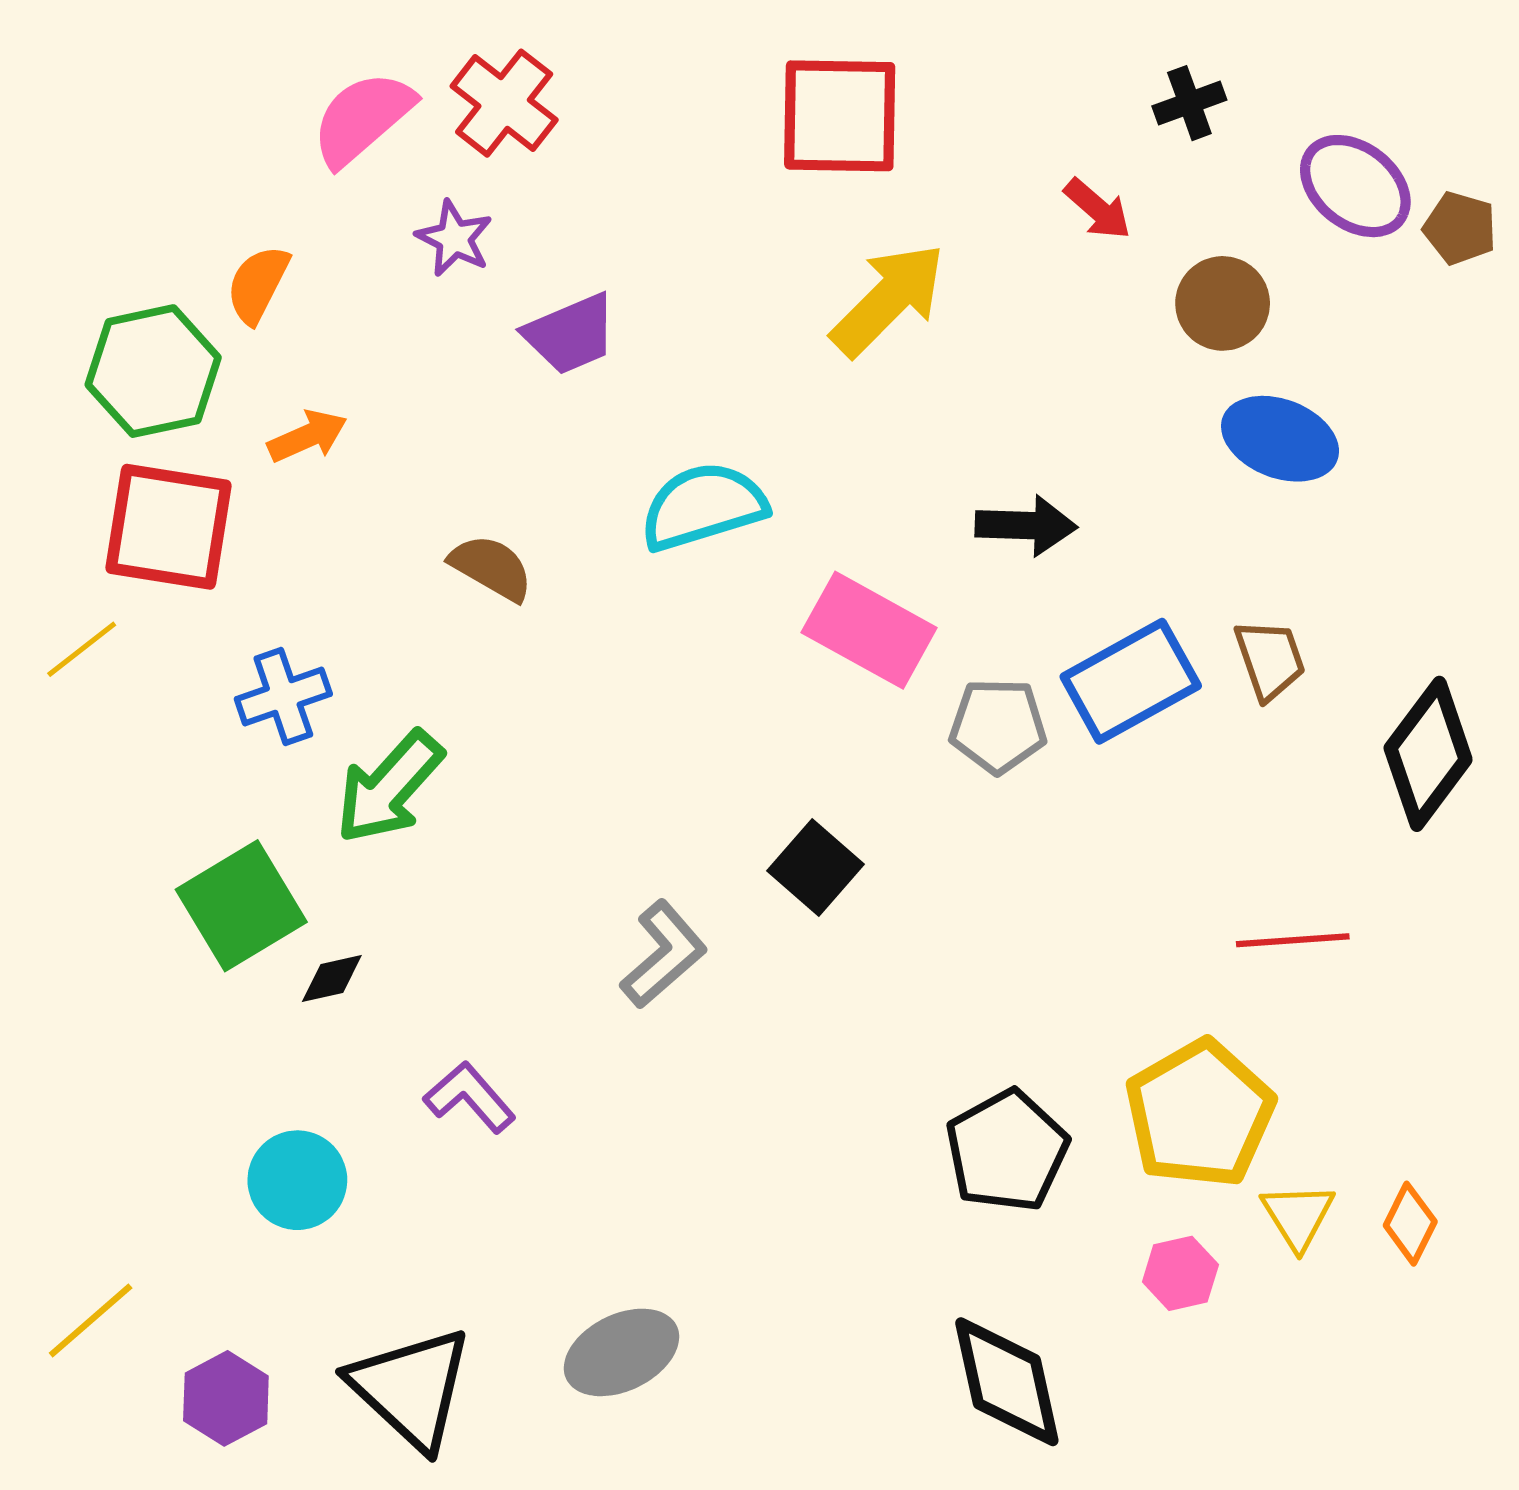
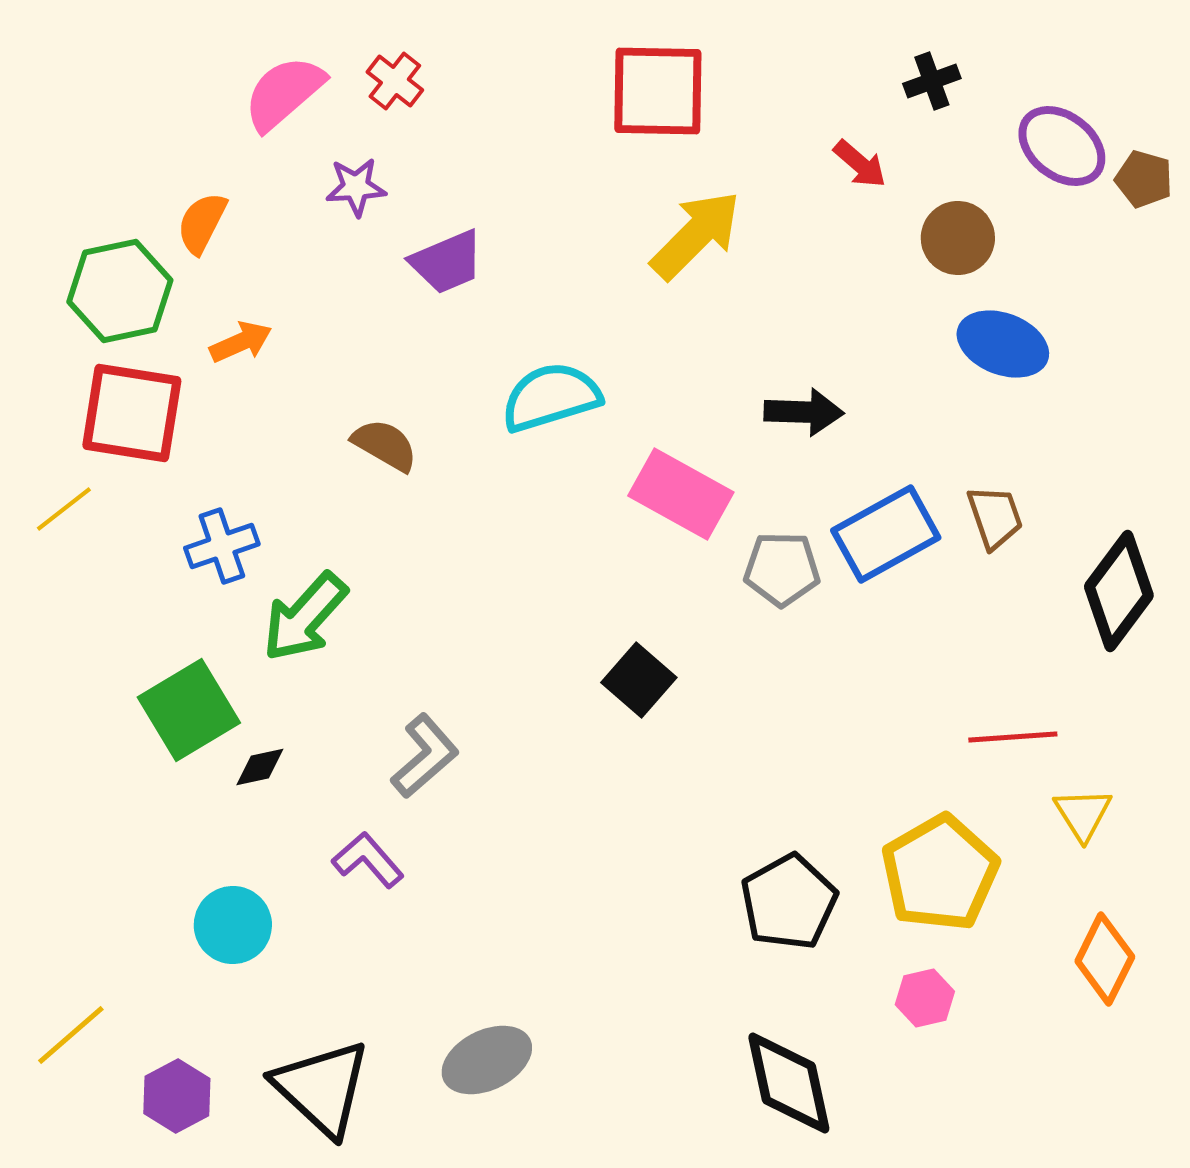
red cross: (504, 103) -> (395, 81), size x0.7
purple star: (454, 238) -> (356, 187), turned -30
gray L-shape: (664, 954) -> (425, 756), moved
yellow triangle: (1298, 1216) -> (1083, 814), moved
orange diamond: (1410, 1224) -> (1105, 959), size x1.4

